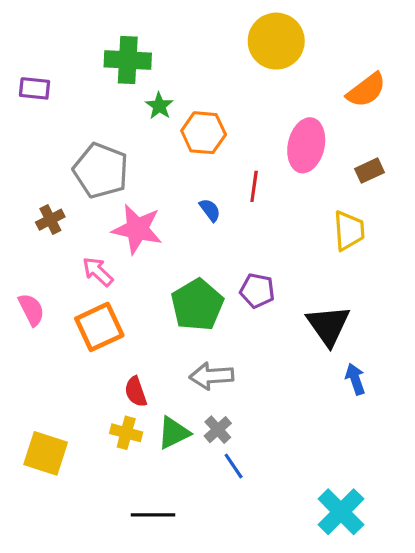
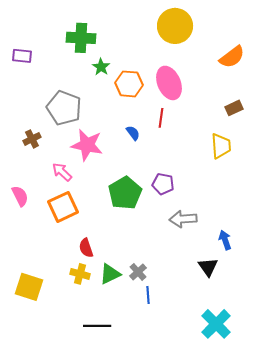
pink ellipse: (306, 145) -> (169, 83), moved, turned -36
black triangle: (328, 325) -> (208, 267), moved, size x0.7
gray arrow: (211, 376) -> (183, 219), moved
blue line: (234, 466) -> (148, 295), turned 30

